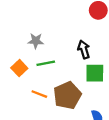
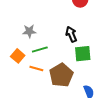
orange line: (39, 94) -> (36, 68), moved

